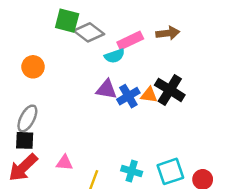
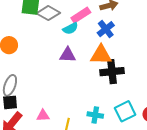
black cross: (170, 90) -> (112, 72), moved, turned -30
orange triangle: (149, 95) -> (101, 55), size x1.6
blue cross: (128, 96) -> (106, 29), moved

